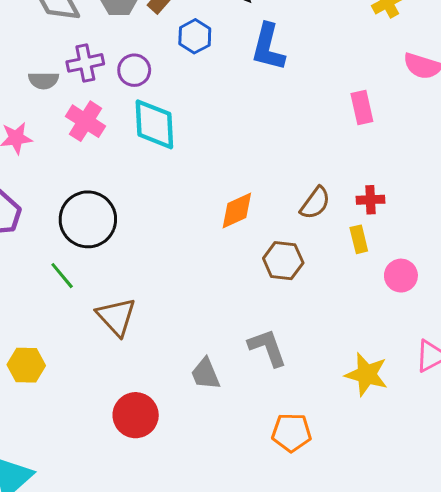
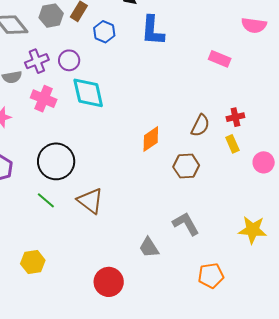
pink rectangle: (362, 108) -> (220, 59), turned -45
brown triangle: (116, 317) -> (90, 201), moved

